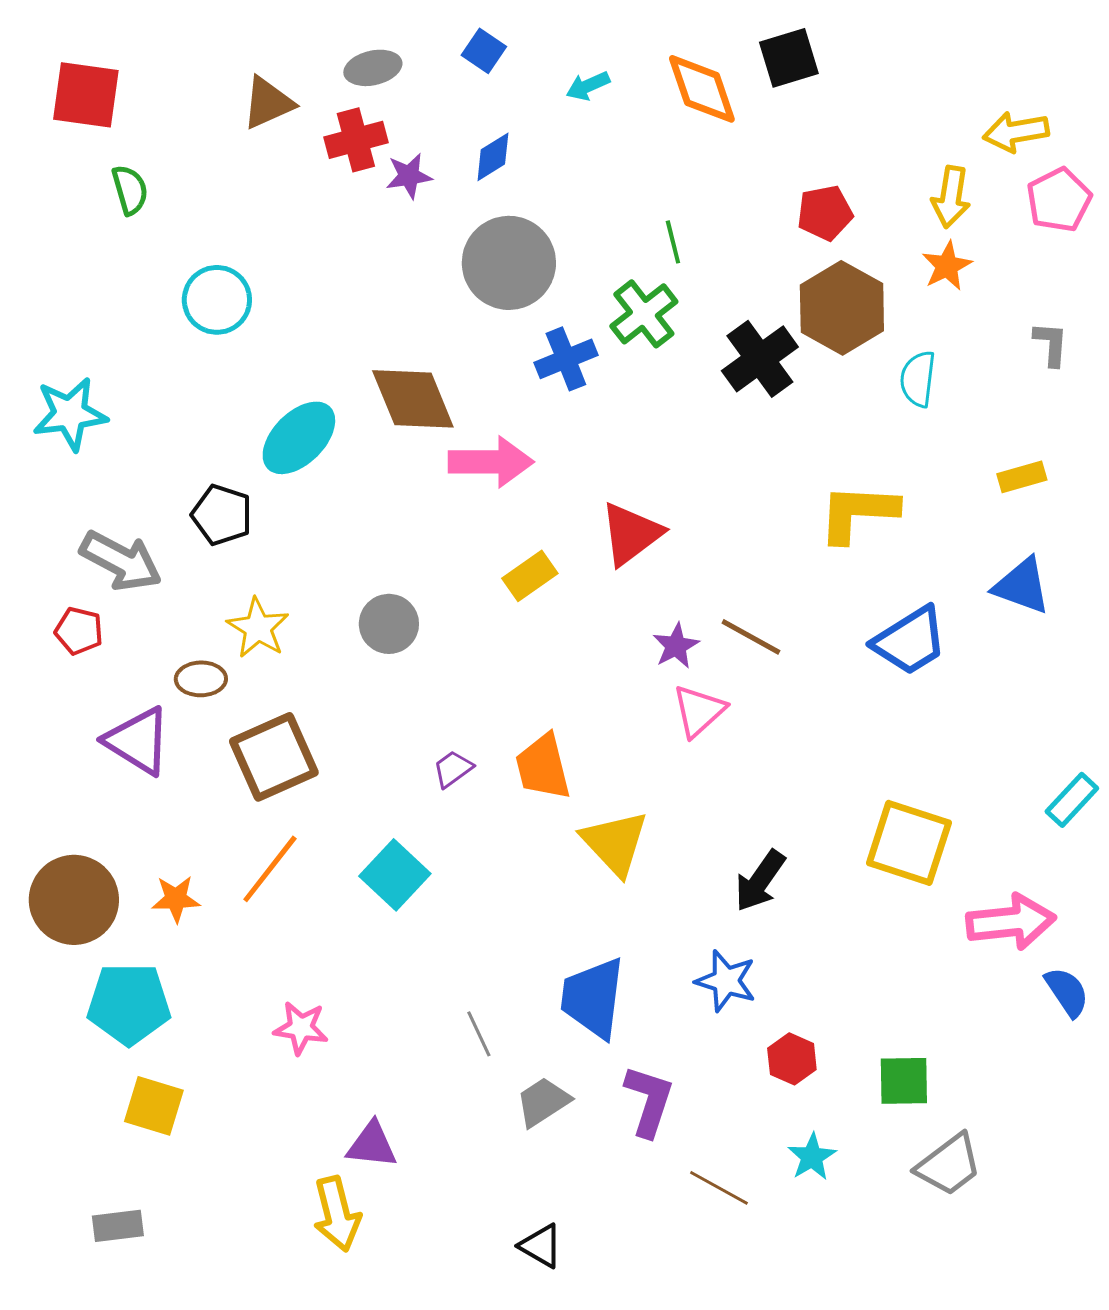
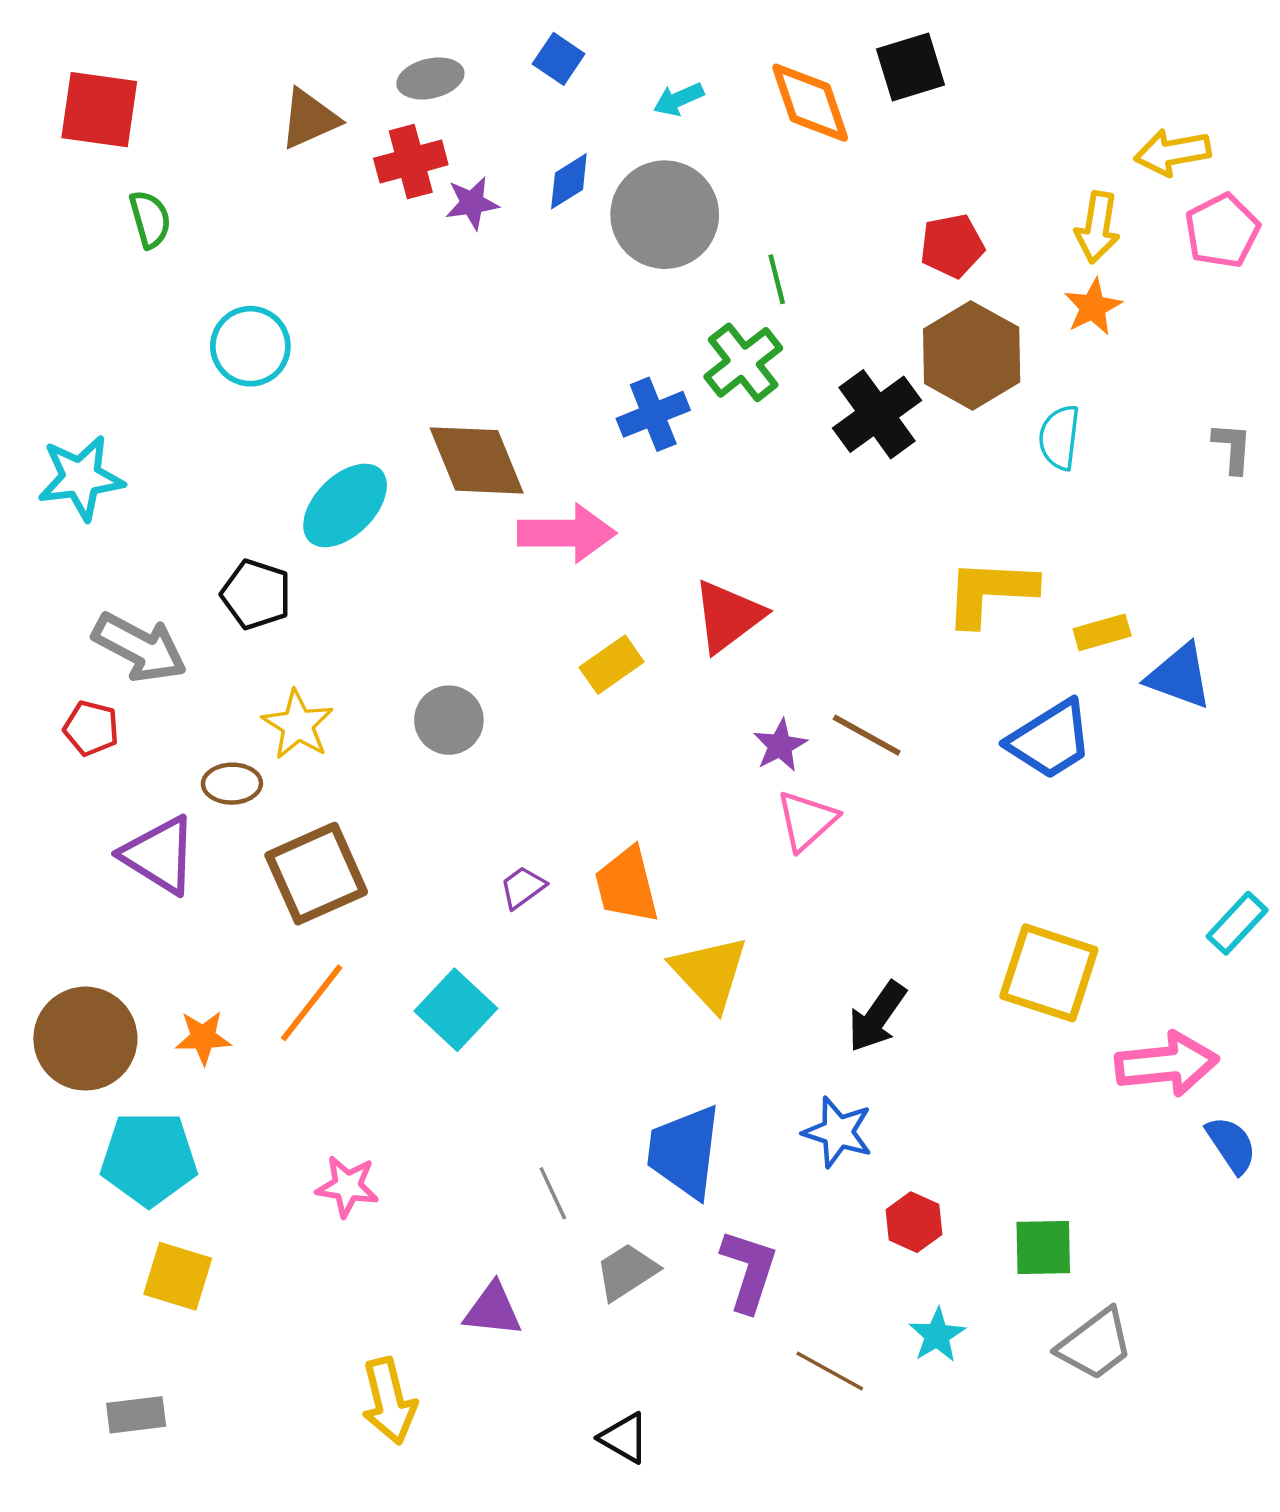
gray circle: (509, 263) -> (665, 215), moved
gray L-shape: (1051, 344) -> (1232, 448), moved
yellow rectangle: (1022, 477) -> (1102, 632), moved
purple triangle: (372, 1145) -> (493, 1310), moved

